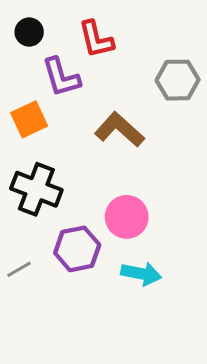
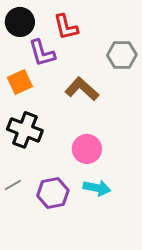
black circle: (29, 32) -> (20, 22), size x1.5
purple hexagon: (77, 249) -> (53, 193), moved

